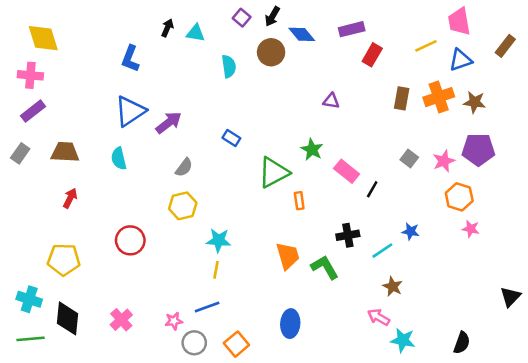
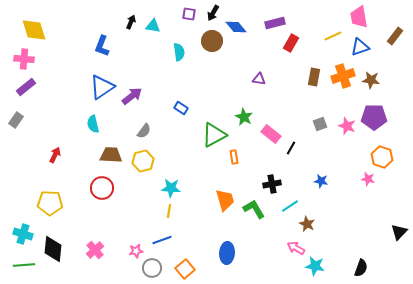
purple square: (242, 18) -> (189, 14), turned -32
brown trapezoid: (65, 152) -> (111, 155), moved
gray square: (409, 158) -> (320, 124), turned 32
pink star: (444, 161) -> (347, 126), turned -30
orange hexagon: (459, 197) -> (382, 157), moved
cyan line: (382, 251) -> (290, 206), moved

